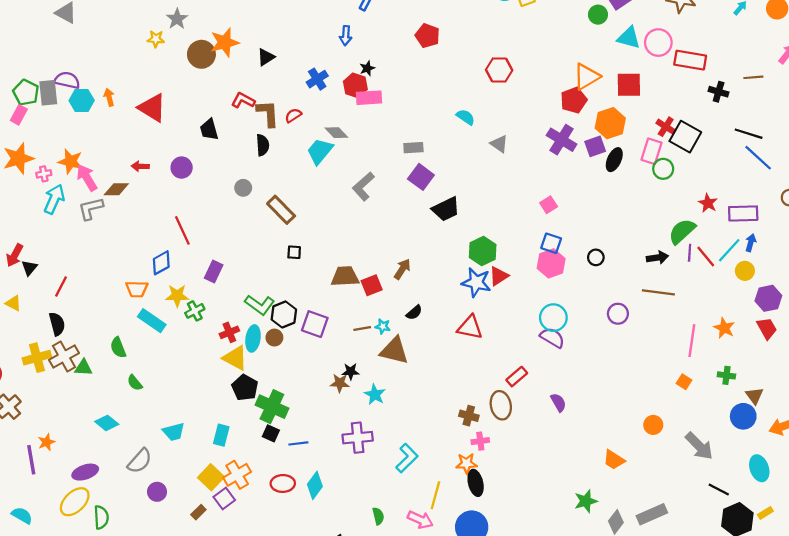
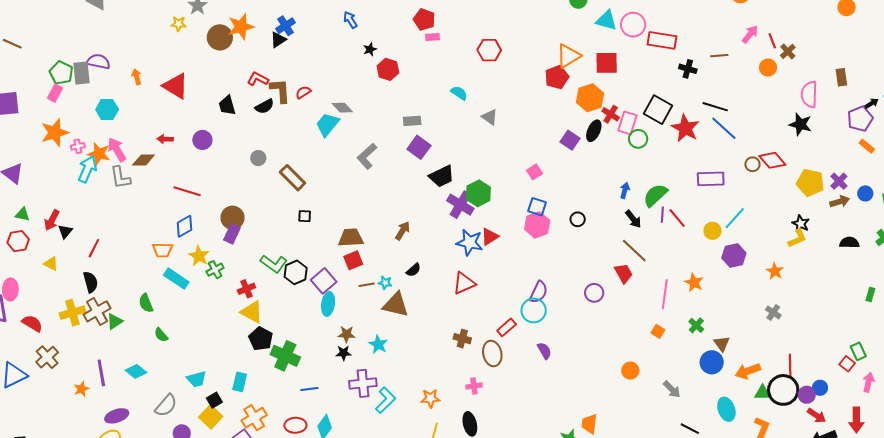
blue arrow: (346, 36) -> (350, 20), turned 144
blue cross: (317, 79) -> (286, 26), moved
red hexagon: (355, 85) -> (388, 69), moved
pink rectangle: (369, 98) -> (433, 37), moved, size x0.6
cyan hexagon: (82, 101) -> (107, 109), moved
red cross: (666, 127) -> (611, 114), moved
purple cross: (562, 140) -> (460, 205), moved
black semicircle: (263, 145) -> (265, 106), moved, turned 66
purple square: (595, 146) -> (570, 140), moved, turned -36
orange star: (71, 161) -> (99, 154), moved
red star: (708, 203) -> (685, 128), moved, size x1.6
gray L-shape: (91, 209) -> (120, 177), turned -85
red line: (182, 230) -> (187, 191), moved, turned -48
blue arrow: (751, 243) -> (625, 190), moved
cyan line: (729, 250) -> (735, 218), moved
green hexagon: (483, 251) -> (478, 193), moved
black arrow: (657, 258) -> (633, 219), turned 60
red square: (372, 285) -> (353, 260), moved
brown line: (658, 292) -> (634, 251), turned 36
yellow star: (177, 296) -> (199, 256), turned 30
purple circle: (618, 314) -> (594, 293), moved
cyan circle: (553, 318) -> (534, 310), moved
purple square: (315, 324) -> (324, 281), turned 30
red triangle: (470, 327) -> (464, 283), turned -35
red trapezoid: (767, 328) -> (624, 273), moved
cyan ellipse: (253, 338) -> (328, 304), moved
brown circle: (274, 338) -> (232, 218), moved, size x1.5
purple semicircle: (552, 338) -> (539, 292), turned 85
green triangle: (83, 368) -> (115, 321), turned -36
black star: (351, 371) -> (344, 353), moved
green cross: (726, 375) -> (696, 325), turned 35
brown cross: (469, 416) -> (462, 339), moved
black square: (271, 433) -> (214, 400), moved, turned 35
gray arrow: (699, 446) -> (672, 389), size x0.7
cyan L-shape: (407, 458) -> (386, 400), moved
purple line: (31, 460) -> (101, 373), moved
orange trapezoid: (614, 460) -> (589, 424), moved, turned 65
orange star: (466, 463) -> (430, 398), moved
yellow square: (211, 477) -> (211, 417), moved

